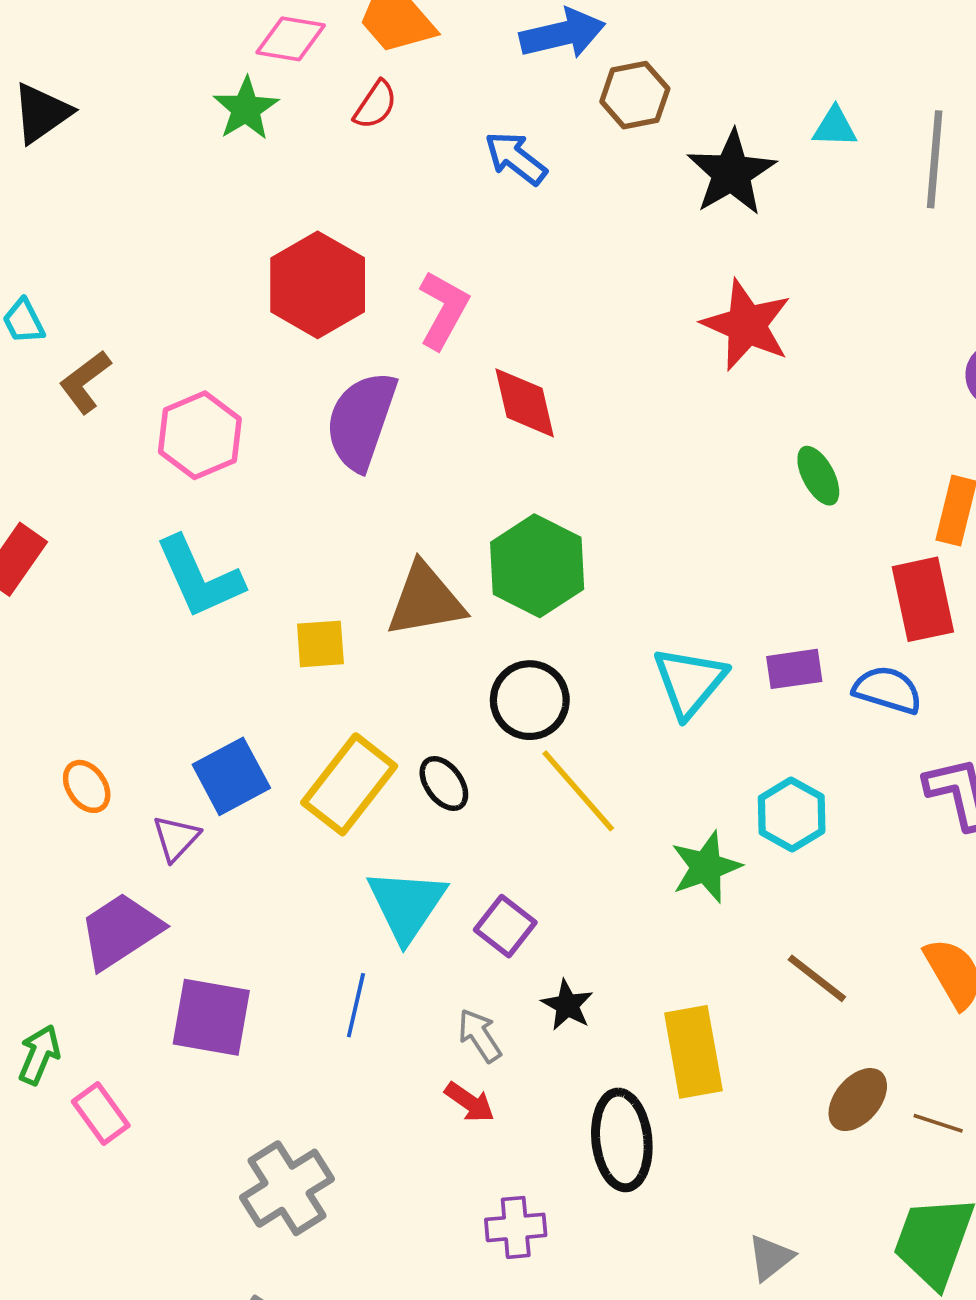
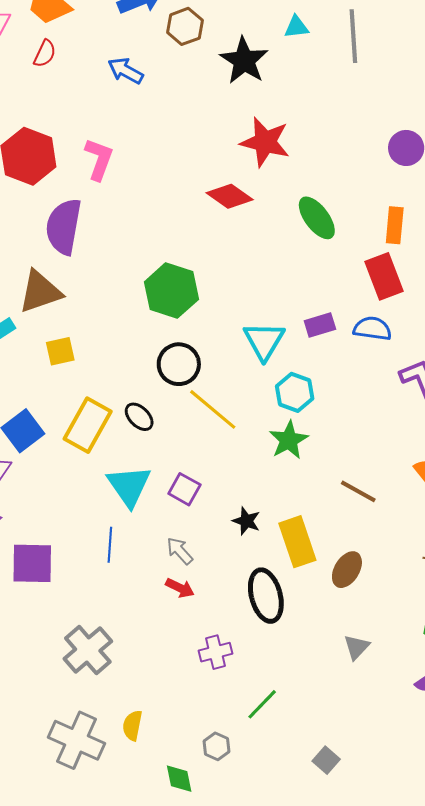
red diamond: (525, 403) -> (230, 196), moved, turned -33
green ellipse: (818, 476) -> (317, 218), size x1.4
brown triangle: (425, 600) -> (40, 292), moved
cyan hexagon: (792, 814) -> (295, 392), moved
black star: (567, 1005) -> (246, 521), moved
brown ellipse: (858, 1100) -> (347, 570), moved

